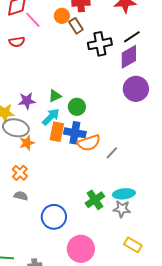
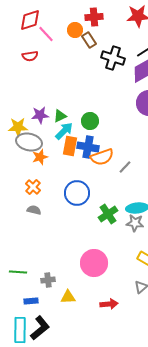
black cross: (100, 44) -> (113, 58), turned 30
green triangle: (55, 96) -> (60, 116), moved
blue circle: (54, 217) -> (77, 193), moved

